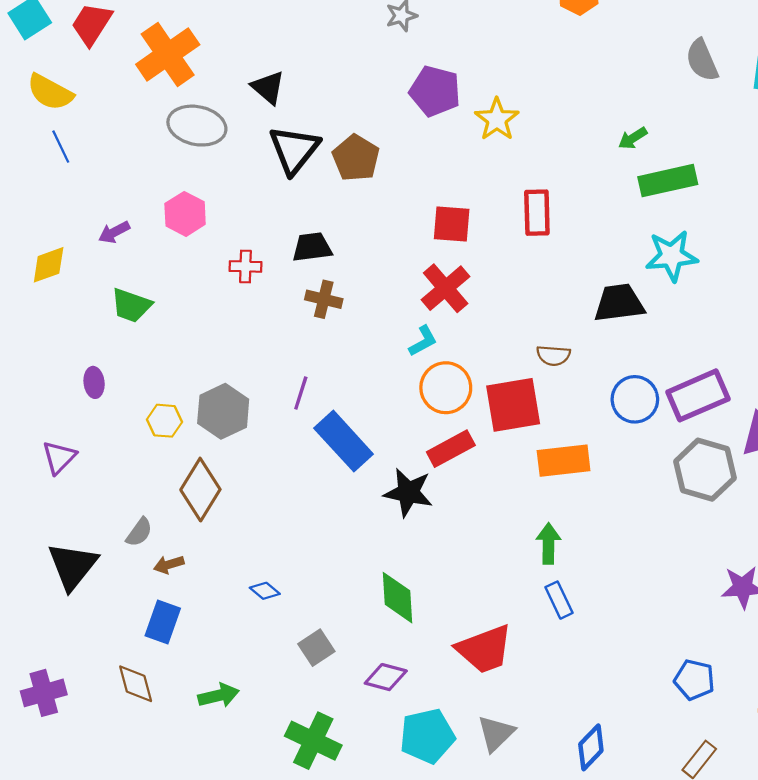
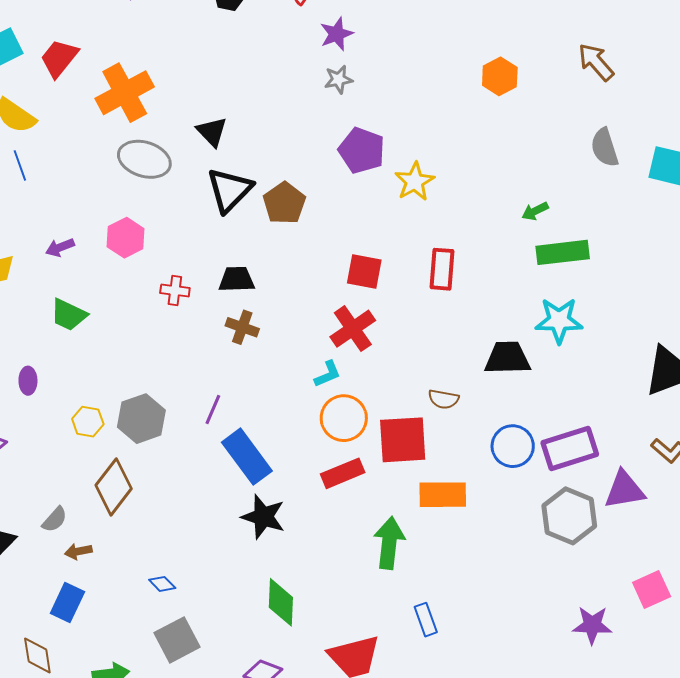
black star: (408, 493) -> (263, 517), moved
green arrow: (548, 544) -> (389, 543), moved, size x1.4
gray square: (316, 648) -> (177, 640), moved, size x1.4

